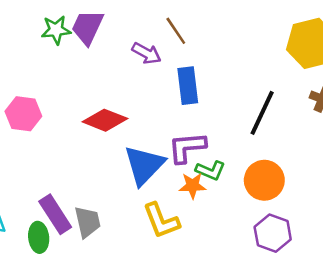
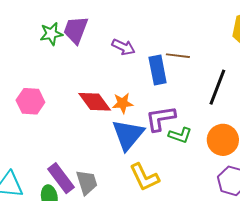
brown line: (176, 31) -> (178, 56), moved, turned -45
red diamond: (105, 120) -> (95, 102), turned 36
orange star: (193, 186) -> (123, 103), moved

